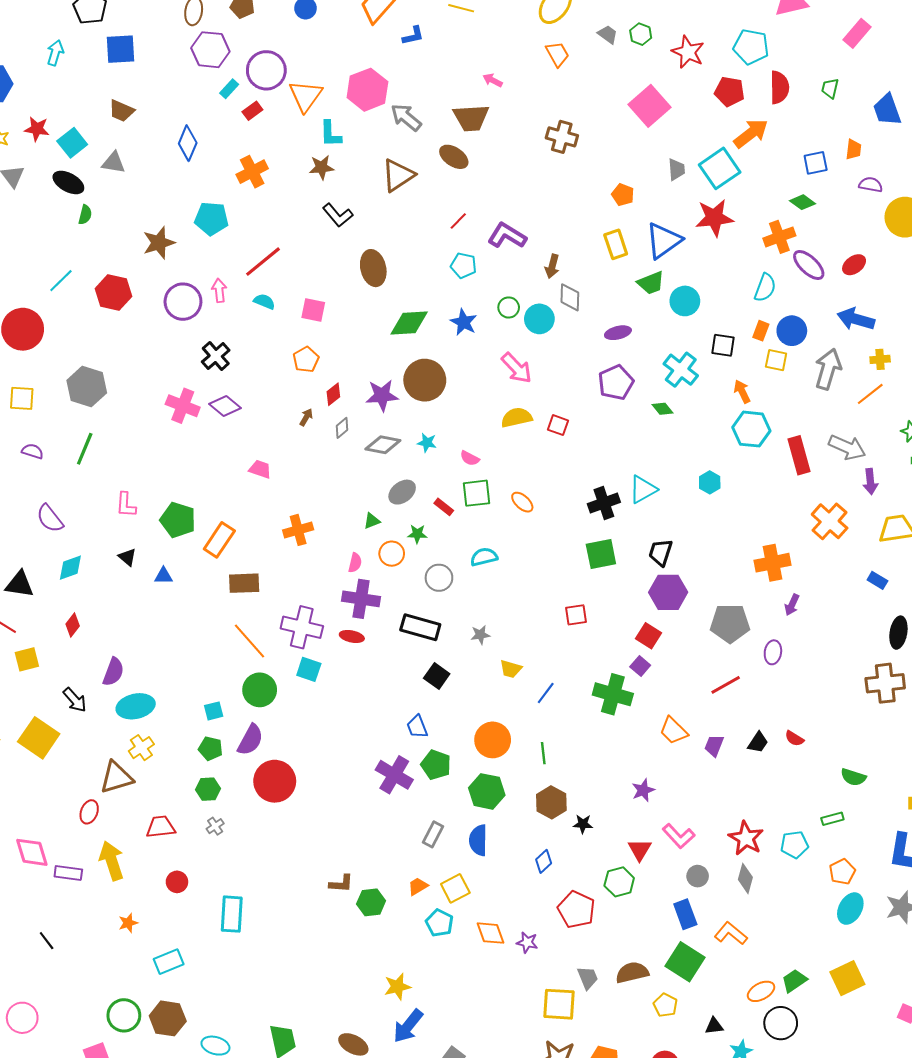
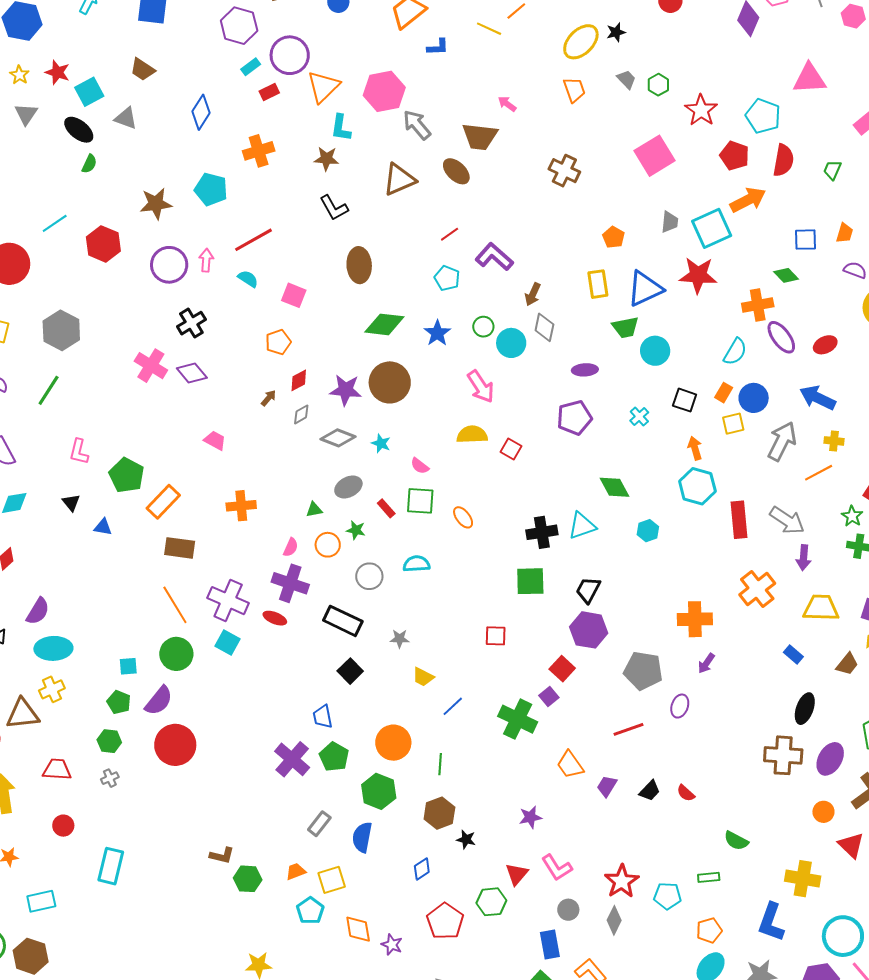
yellow square: (776, 360) -> (733, 424), turned -35
cyan cross: (681, 370) -> (639, 417), size x0.6
green diamond: (662, 409) -> (614, 487), moved, size x1.5

